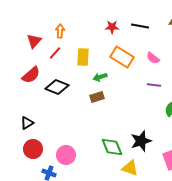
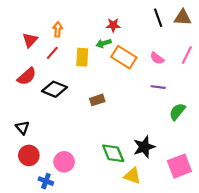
black line: (140, 26) -> (158, 18), moved, turned 60
green arrow: (100, 77) -> (104, 43), moved
black triangle: (27, 123) -> (22, 128), turned -40

